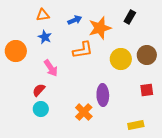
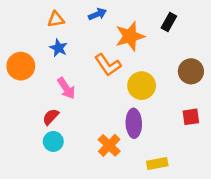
blue arrow: (75, 20) -> (97, 14), moved
orange L-shape: (83, 50) -> (108, 65), turned 65
yellow circle: (121, 59) -> (142, 86), moved
yellow rectangle: (136, 125) -> (157, 164), moved

